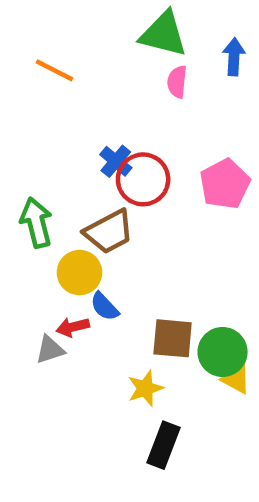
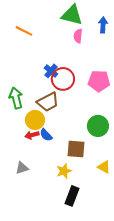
pink pentagon: (225, 184) -> (99, 81), turned 30
red arrow: (73, 327) -> (32, 135), moved
gray triangle: (50, 350) -> (22, 168), moved
green circle: (223, 352) -> (98, 126), moved

